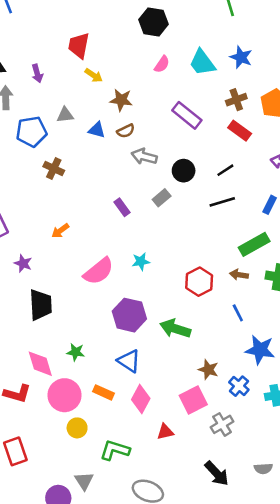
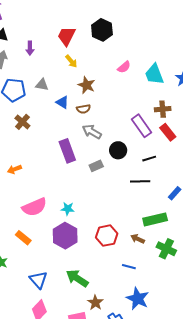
black hexagon: (154, 22) -> (102, 30), moved
brown cross: (236, 100) -> (163, 109), moved
purple rectangle: (187, 115) -> (142, 126), moved
purple rectangle: (122, 207) -> (67, 151), moved, size x1.6
blue line: (238, 313) -> (129, 267), turned -64
purple hexagon: (129, 315) -> (65, 236), moved
green arrow: (175, 329) -> (77, 278), moved
orange rectangle: (103, 392) -> (23, 238), moved

